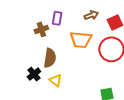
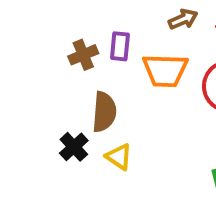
purple rectangle: (57, 18) -> (120, 46), moved

